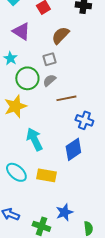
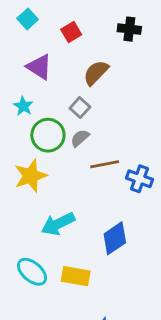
gray square: (49, 59) -> (80, 108), turned -32
blue cross: (84, 120) -> (140, 179), moved
cyan arrow: (34, 139) -> (58, 224), turned -90

